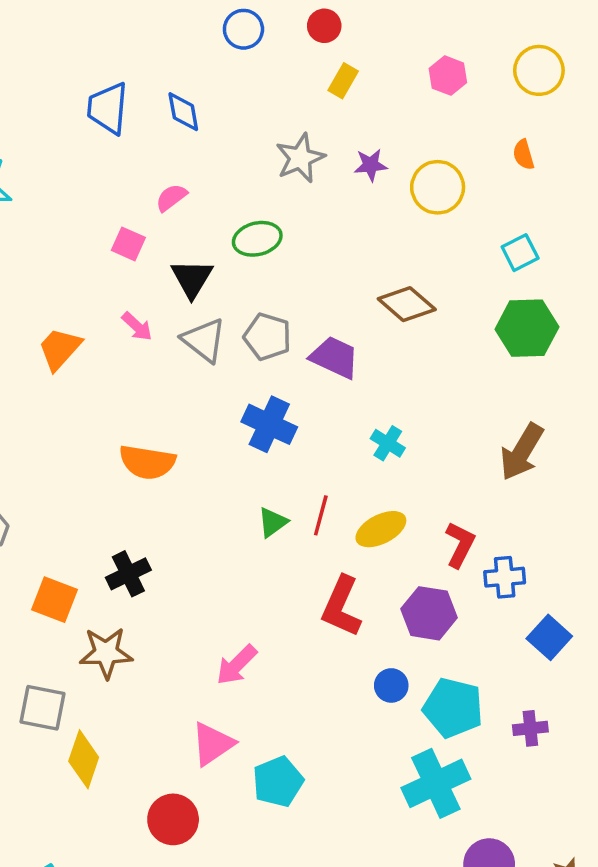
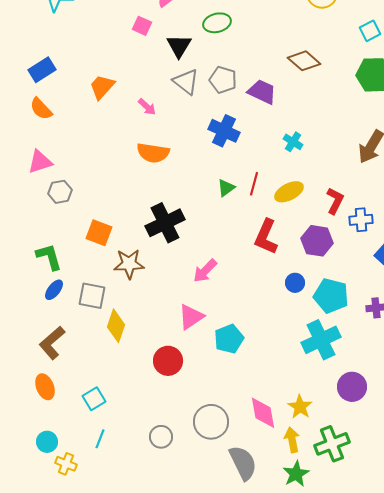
pink arrow: (137, 326) -> (147, 107), moved
black cross: (128, 574) -> (165, 223), moved, size x1.5

